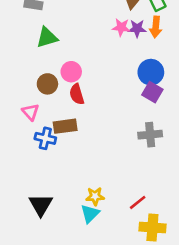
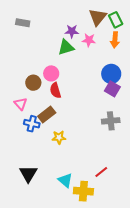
purple star: (137, 29) -> (72, 31), moved
green triangle: (47, 37) -> (66, 47), moved
brown rectangle: (65, 126) -> (47, 115), turned -30
yellow star: (95, 196) -> (59, 137), moved
cyan triangle: (90, 214) -> (65, 180), turned -35
yellow cross: (152, 227) -> (83, 191), moved

